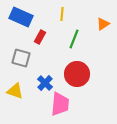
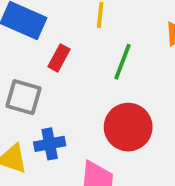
blue cross: (45, 83) -> (50, 144), moved, turned 35

